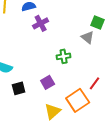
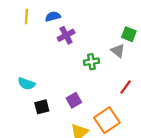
green cross: (64, 56) -> (91, 62), moved
red line: (95, 83) -> (126, 87), moved

